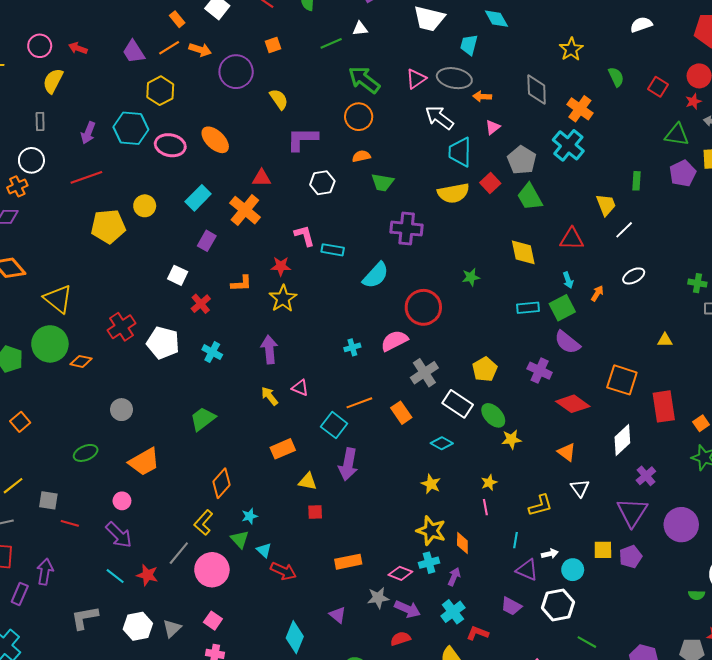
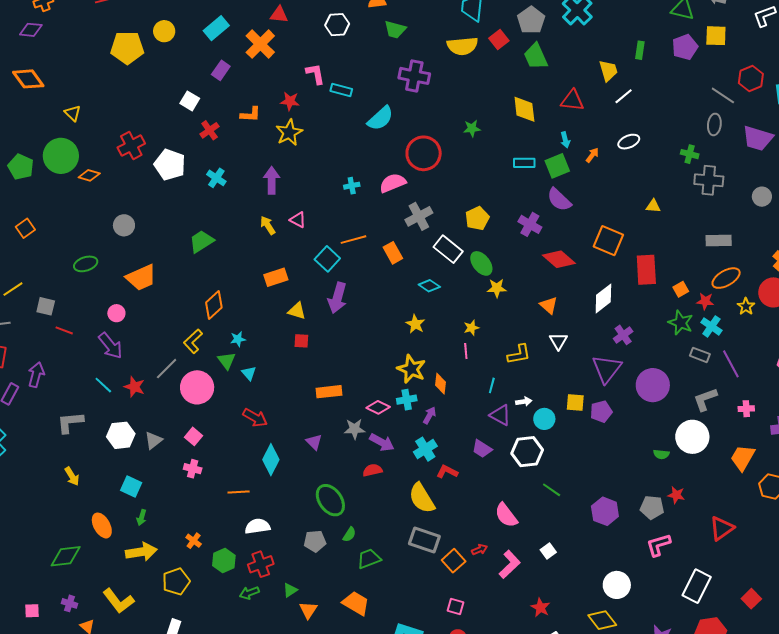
yellow triangle: (58, 299) -> (73, 113), size x0.6
red arrow: (283, 571) -> (255, 418), moved

